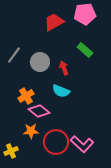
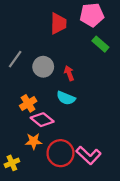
red trapezoid: (54, 22) -> (58, 24), turned 120
green rectangle: (85, 50) -> (100, 44), moved

